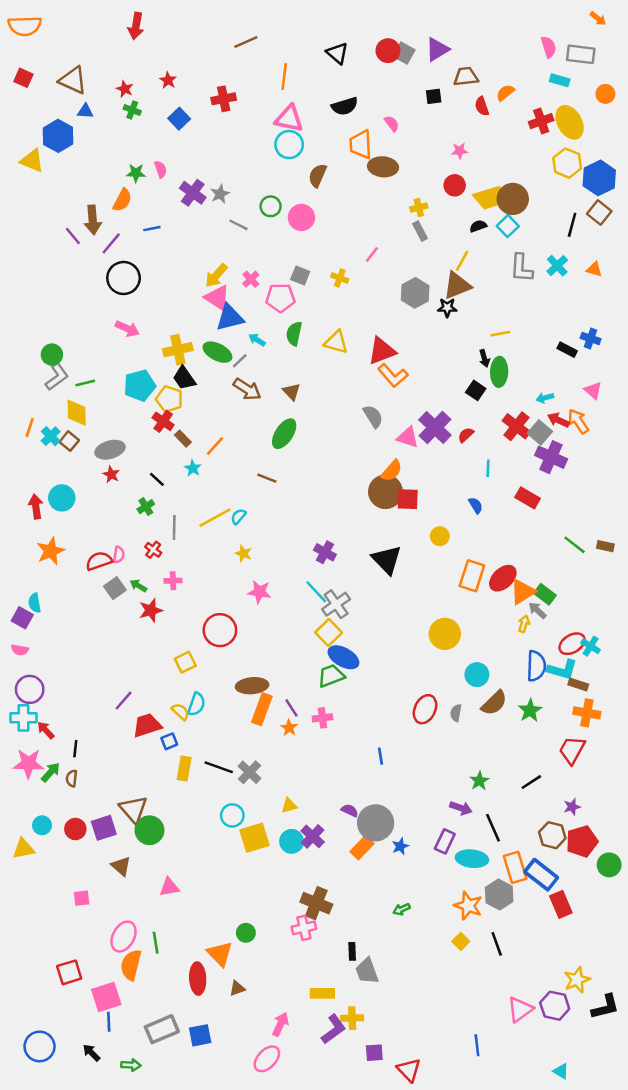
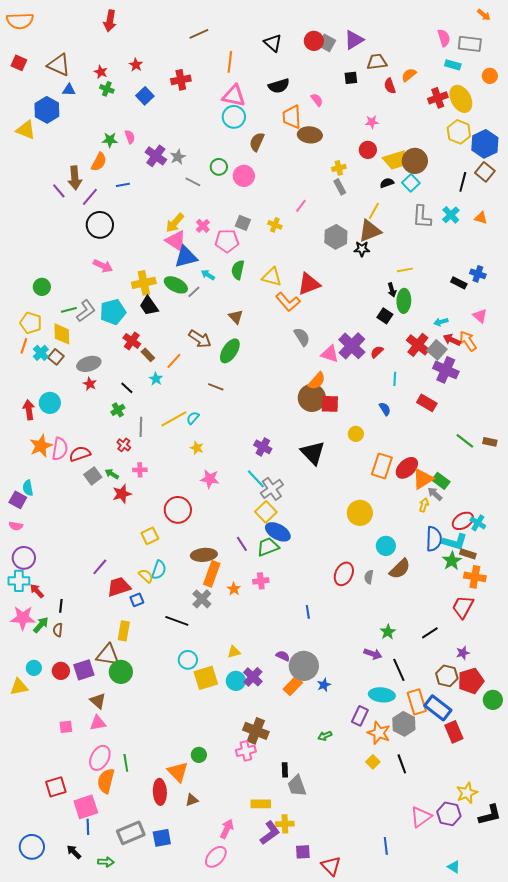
orange L-shape: (393, 376) -> (288, 302), moved
gray L-shape: (57, 377) -> (86, 311), moved
brown arrow: (247, 389) -> (200, 339), moved
yellow pentagon: (169, 399) -> (31, 323), moved
pink semicircle: (119, 555) -> (60, 449), moved, size x1.6
purple line: (292, 708) -> (242, 544), moved
green star: (530, 710) -> (452, 561), moved
yellow rectangle: (184, 768) -> (124, 631), moved
gray cross: (250, 772) -> (202, 599), moved
brown triangle: (133, 809) -> (108, 655), turned -40
purple rectangle: (445, 841) -> (360, 716), moved
pink triangle: (169, 887) -> (98, 723), moved

